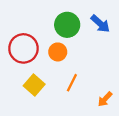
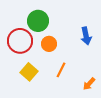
blue arrow: (100, 24) -> (86, 36), moved, turned 36
green circle: (67, 25) -> (38, 21), moved

